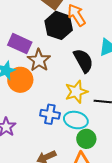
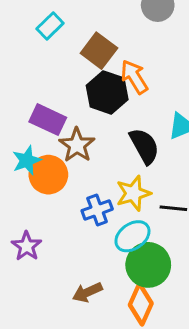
blue cross: (50, 114) -> (97, 210), moved, turned -30
cyan ellipse: (76, 120) -> (132, 236), turned -50
green circle: (86, 139) -> (148, 265), size x1.5

